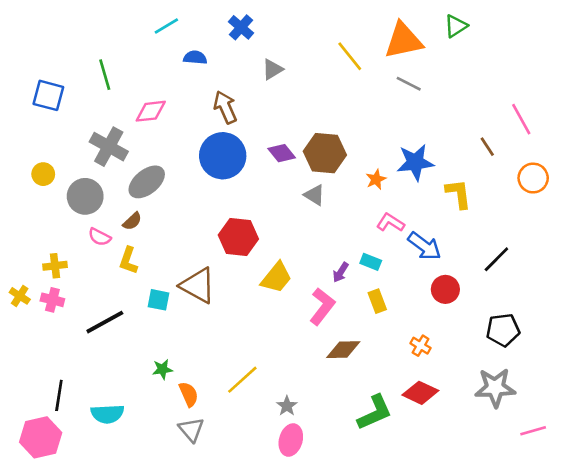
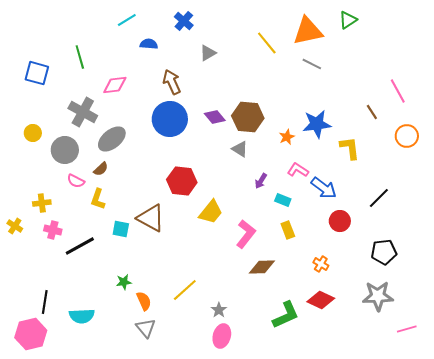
purple arrow: (341, 272) -> (261, 181), moved
pink cross: (52, 300) -> (53, 230), moved

